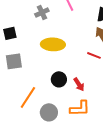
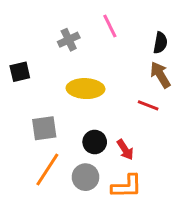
gray square: (14, 61) -> (44, 128), moved
gray circle: (49, 112) -> (85, 177), moved

